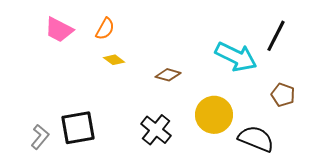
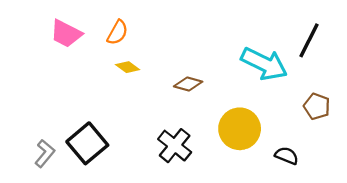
black square: (78, 128) -> (87, 143), turned -30
black semicircle: (256, 139) -> (287, 156), size x0.6

